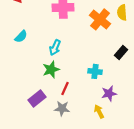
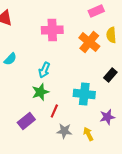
cyan cross: (95, 71) -> (84, 94), size x1.5
purple star: (109, 93) -> (107, 117), moved
gray star: (62, 108) -> (64, 131), moved

